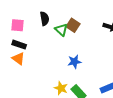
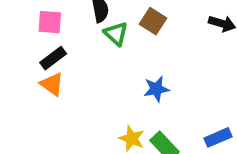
green triangle: (61, 30) -> (116, 34), moved
black rectangle: (19, 45) -> (53, 58), turned -56

